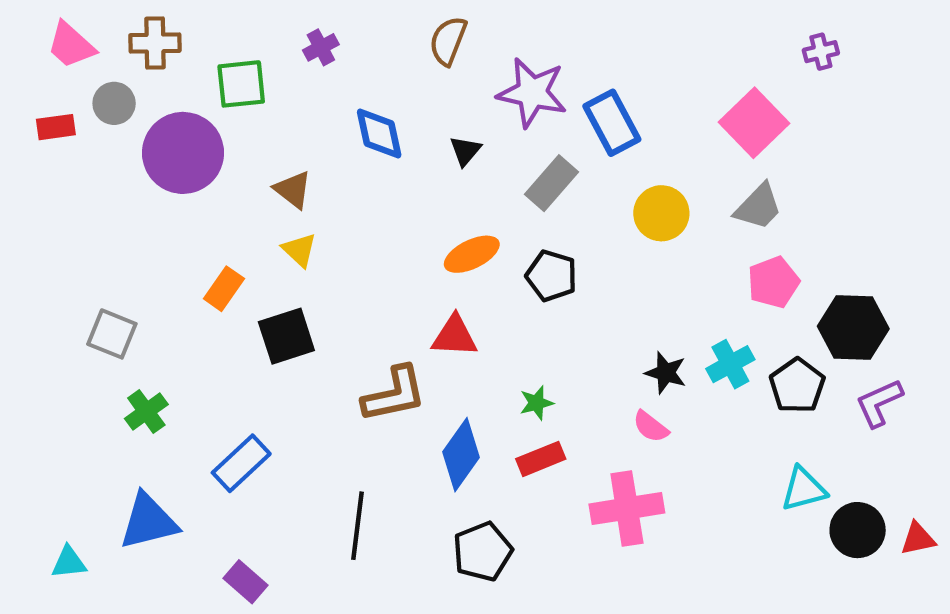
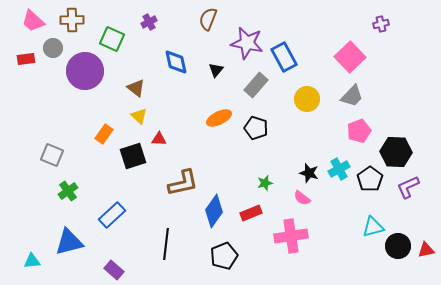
green square: (241, 84) -> (112, 39), turned 30
red triangle: (455, 336) -> (159, 139), moved, size x0.7
green star: (536, 403) -> (265, 183), moved

